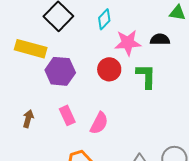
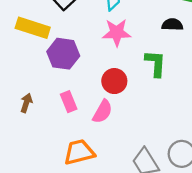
pink star: (128, 43) -> (117, 33), moved
red circle: (109, 69) -> (114, 81), moved

